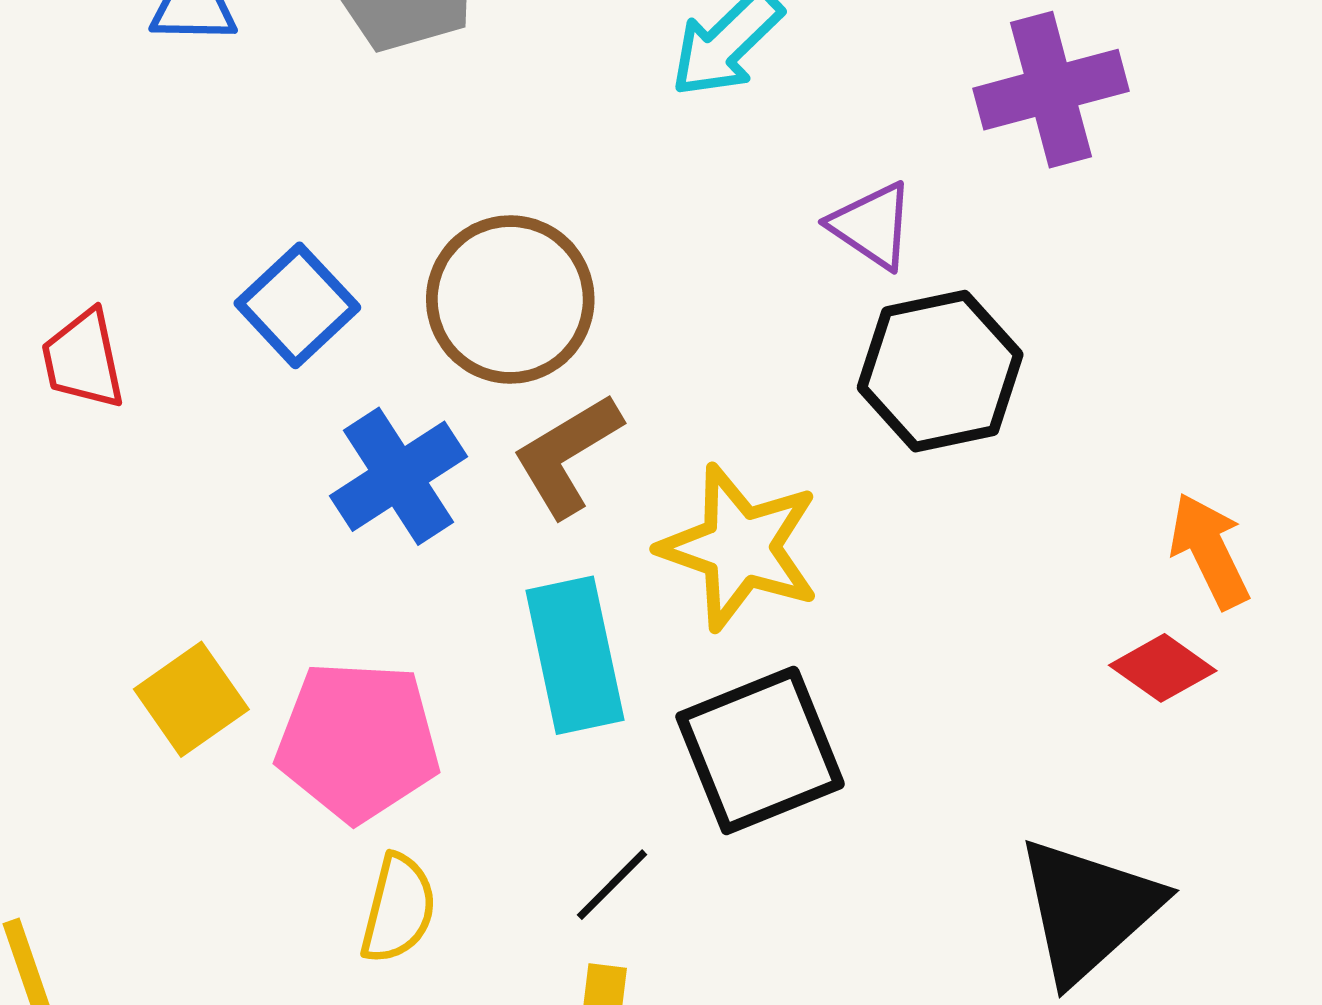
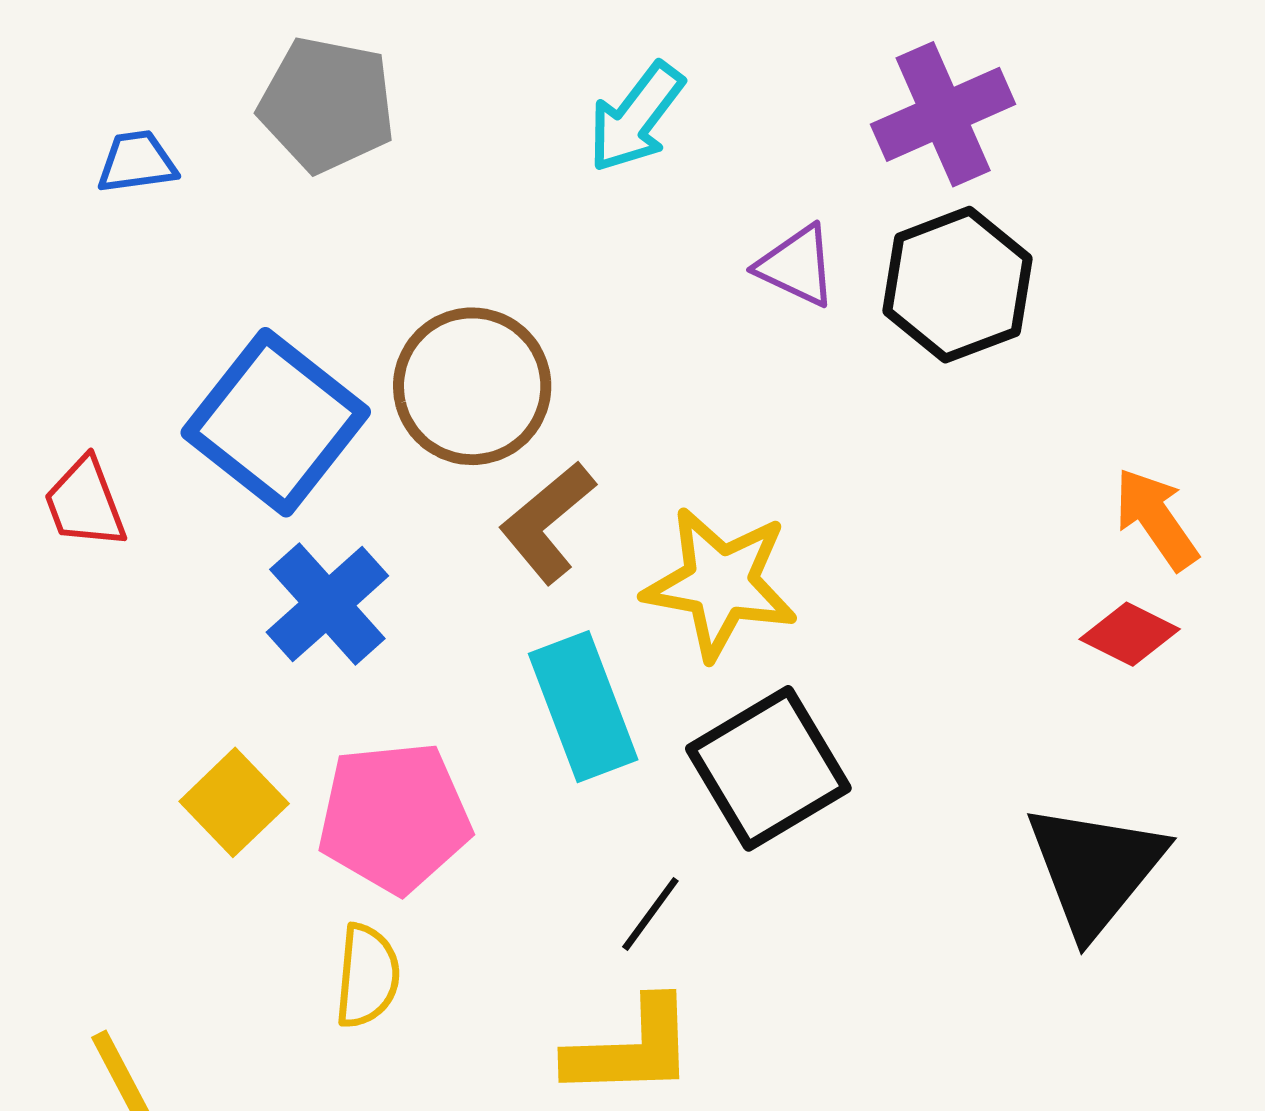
blue square: (297, 305) -> (276, 422), size x1.6
black hexagon: (940, 371) -> (957, 285), moved
blue cross: (398, 476) -> (327, 604), moved
yellow semicircle: (398, 909) -> (367, 976), moved

